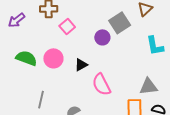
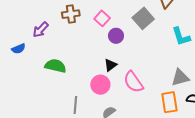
pink square: (67, 26) -> (102, 18), moved
purple circle: (102, 37) -> (116, 36), moved
pink circle: (53, 58) -> (100, 85), moved

